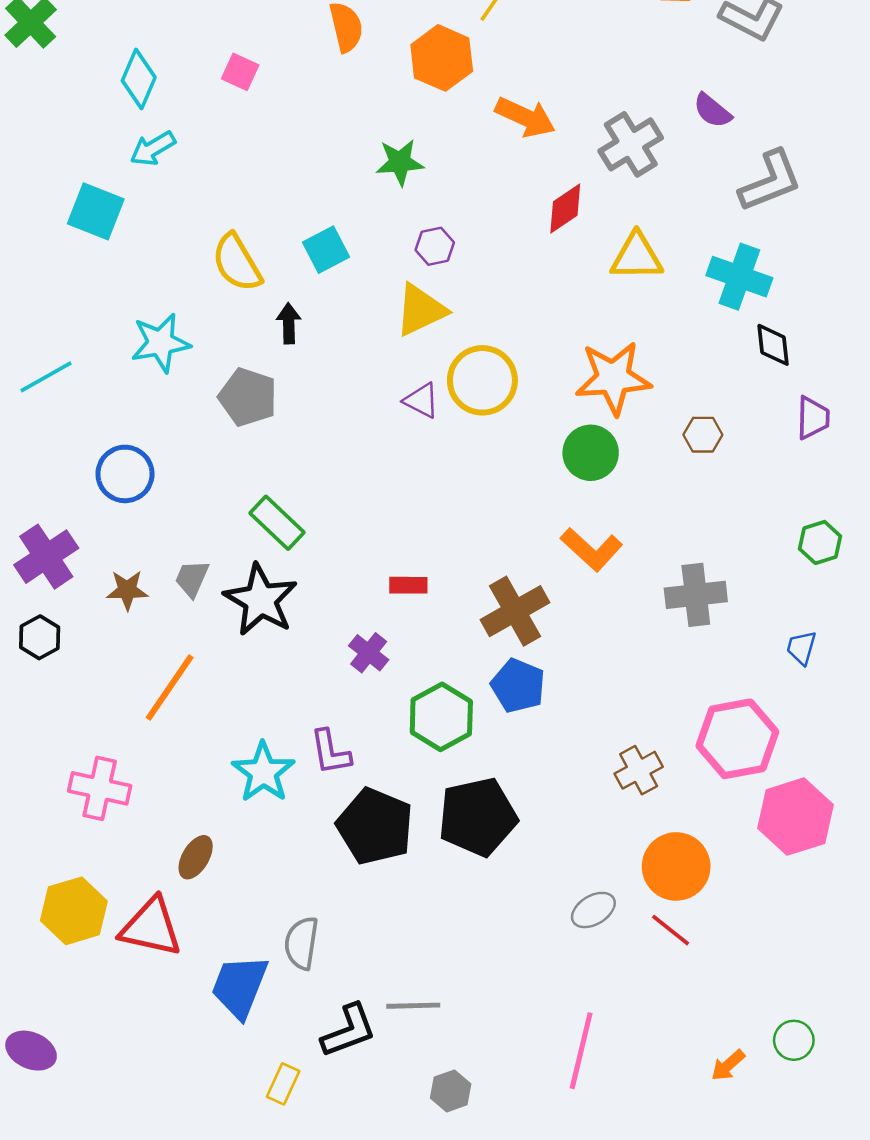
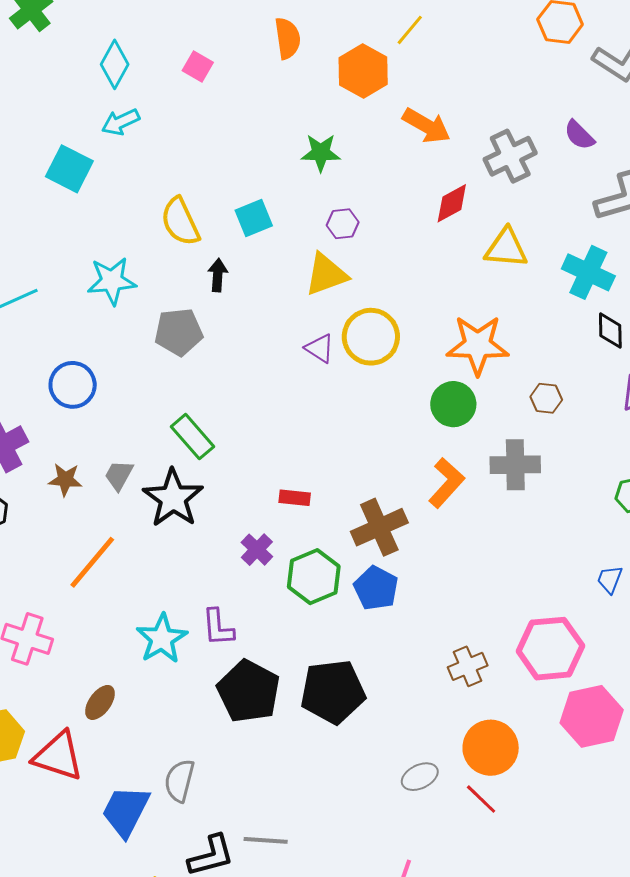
gray pentagon: (248, 397) -> (179, 332), turned -30
orange L-shape: (591, 549) -> (446, 483), turned -96
gray cross: (696, 595) -> (515, 465), moved
green hexagon: (441, 717) -> (314, 577), moved

